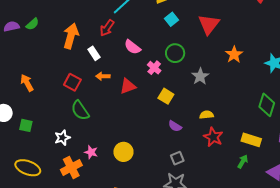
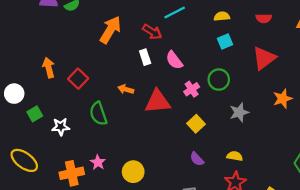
red arrow: (107, 28) -> (152, 32), turned -108
white rectangle: (94, 53) -> (145, 57), moved
orange arrow: (103, 76) -> (126, 89), moved
red square: (72, 82) -> (78, 79), moved
red triangle: (128, 86) -> (157, 102), size x1.4
green square: (26, 125) -> (35, 114), turned 32
white star: (62, 138) -> (61, 127), moved

